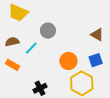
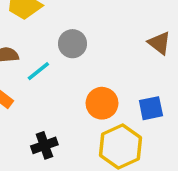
brown triangle: (97, 35) -> (159, 43), moved

